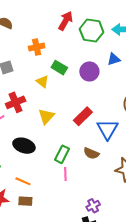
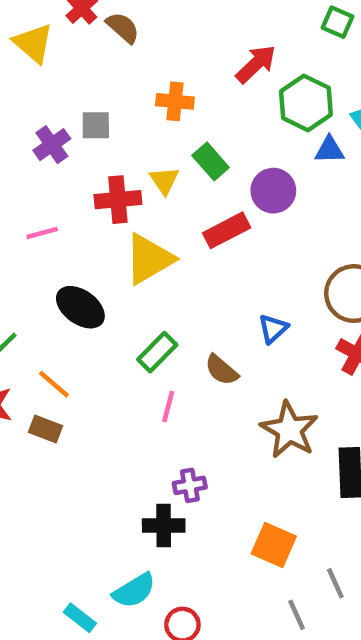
blue triangle: (114, 59) -> (329, 150), moved
red cross: (16, 102) -> (118, 200), moved
yellow triangle: (46, 116) -> (149, 259), size x1.4
red rectangle: (83, 116) -> (227, 230), moved
blue triangle: (107, 129) -> (273, 329), size x0.6
pink line: (65, 174) -> (168, 406), moved

